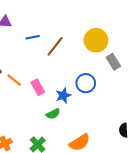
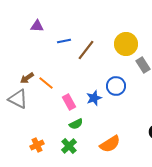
pink rectangle: (38, 87) -> (69, 102), moved
green semicircle: (53, 114) -> (76, 124), moved

